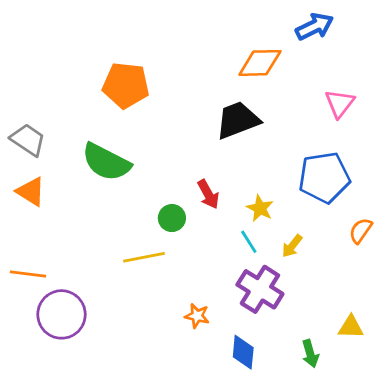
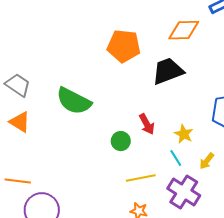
orange pentagon: (126, 85) -> (124, 46), moved
yellow line: (144, 257) -> (141, 178), moved

